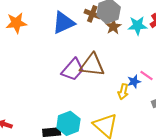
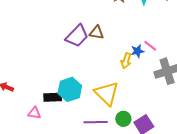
brown triangle: (92, 65) -> (97, 33), size x0.6

